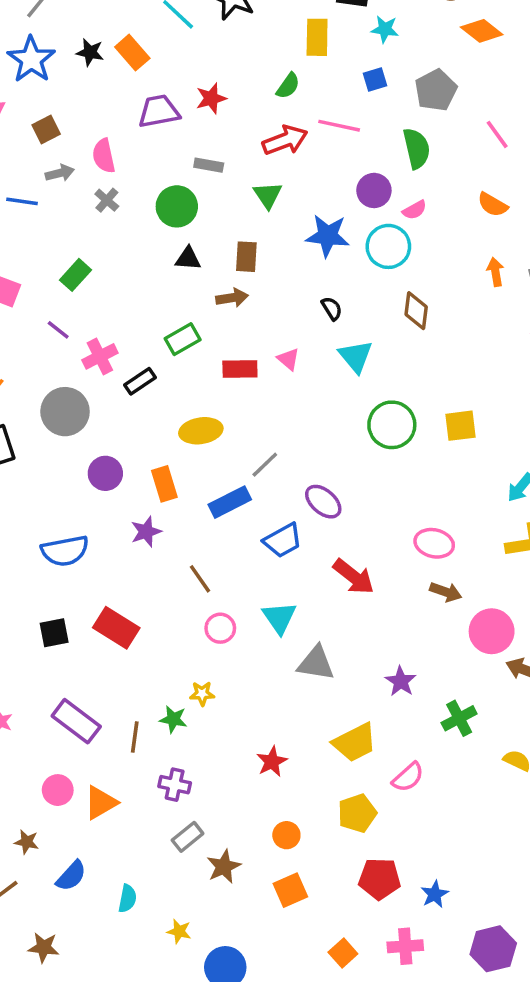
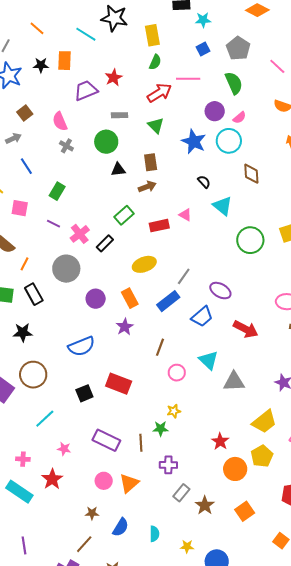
yellow rectangle: (317, 37) -> (152, 35), moved
orange rectangle: (132, 53) -> (65, 61), turned 54
gray arrow: (60, 173) -> (13, 138), moved
blue line: (22, 201) -> (26, 166), moved, turned 60
blue star: (328, 236) -> (194, 142), turned 30
brown line: (200, 579) -> (160, 347), turned 66
yellow pentagon: (357, 813) -> (262, 456), moved
orange circle: (286, 835) -> (235, 469), moved, size x1.5

